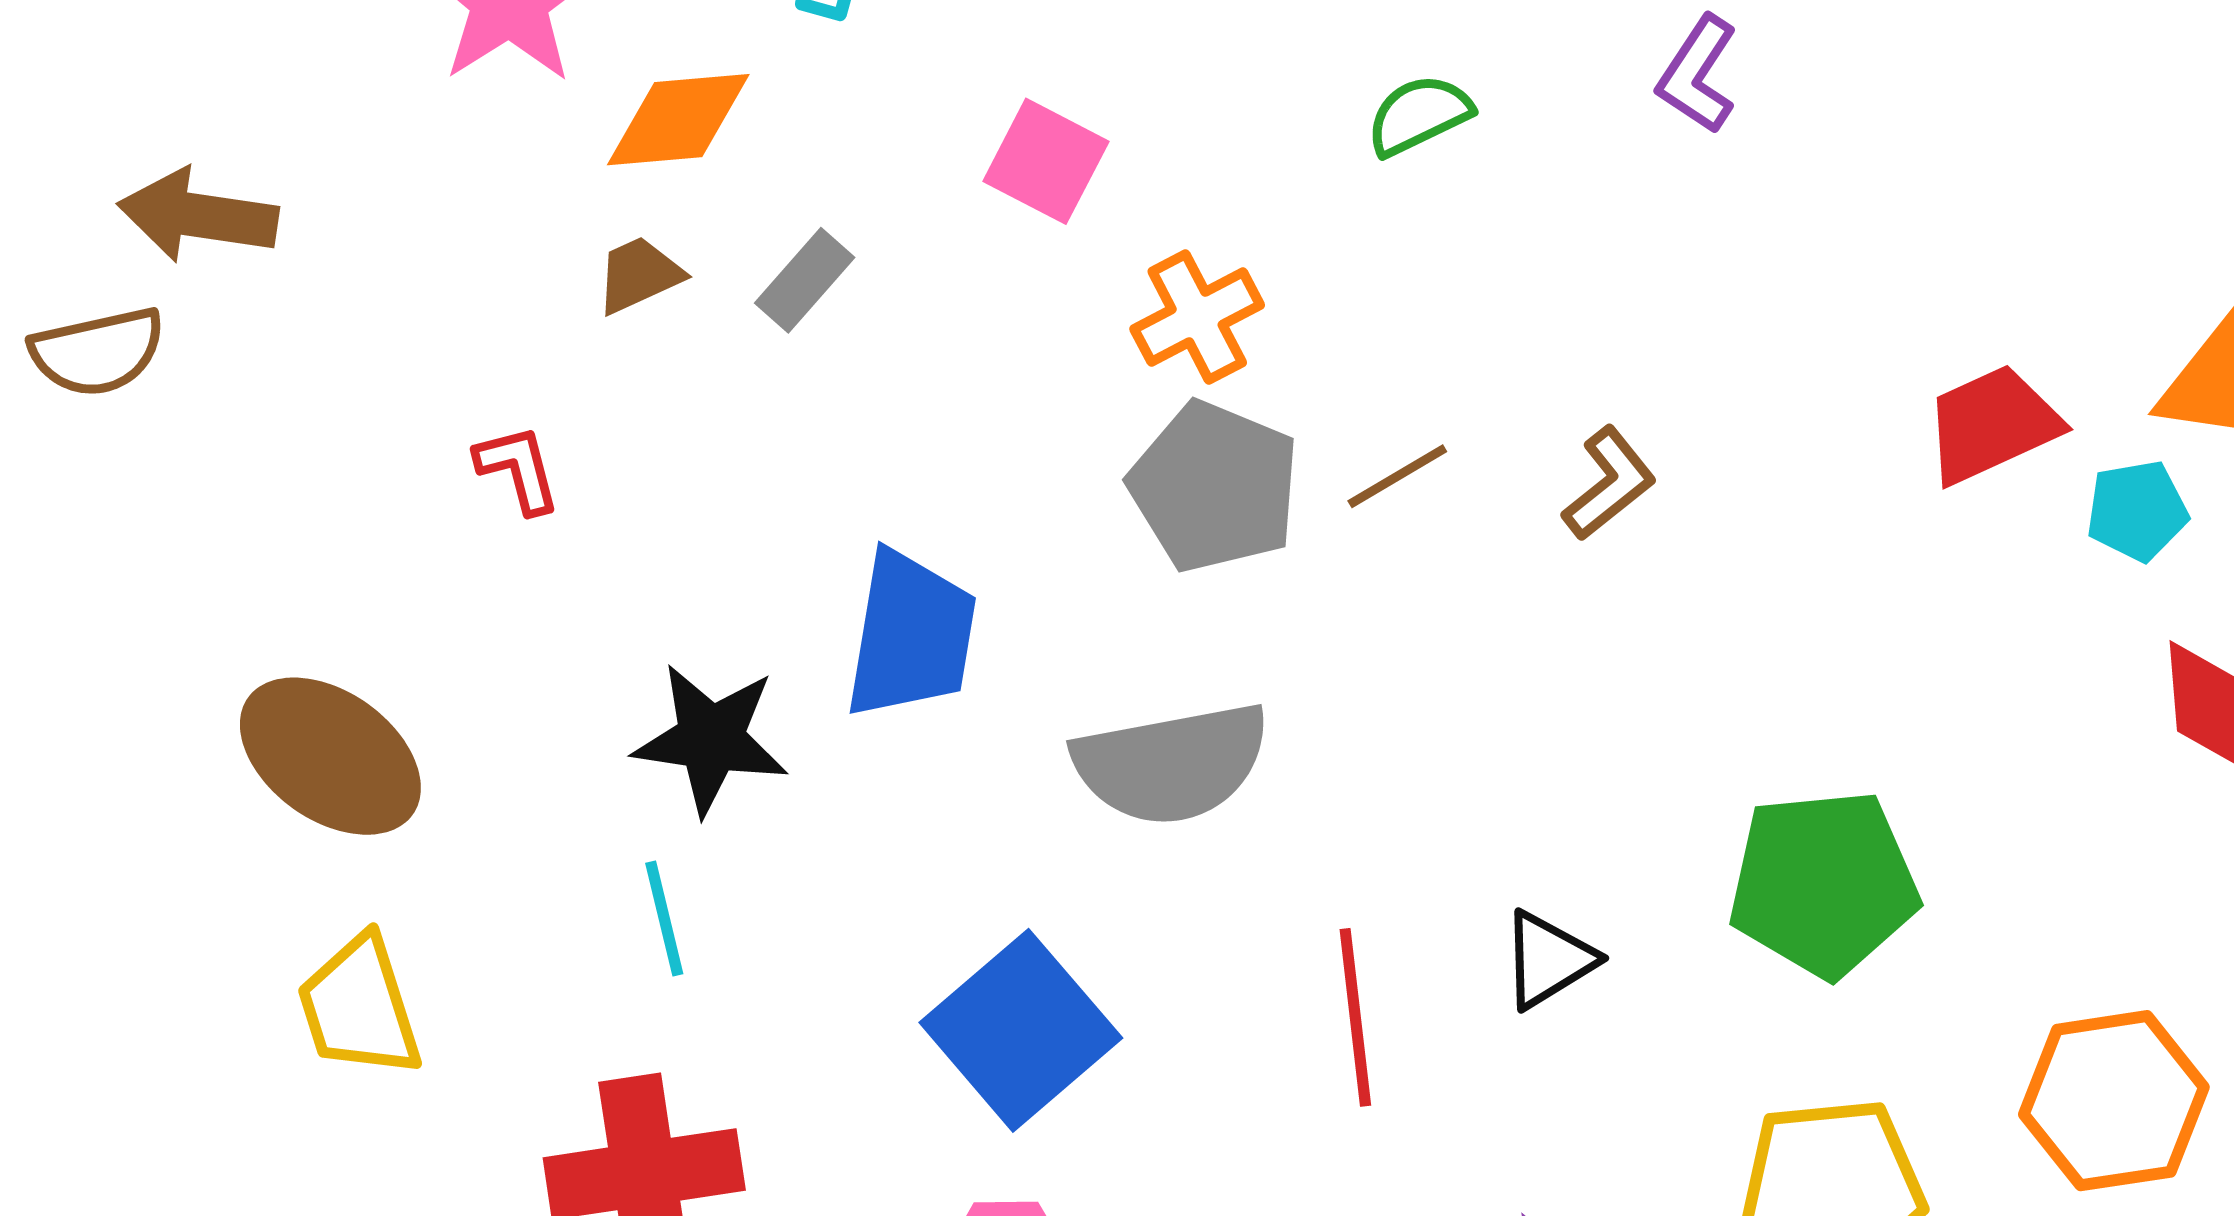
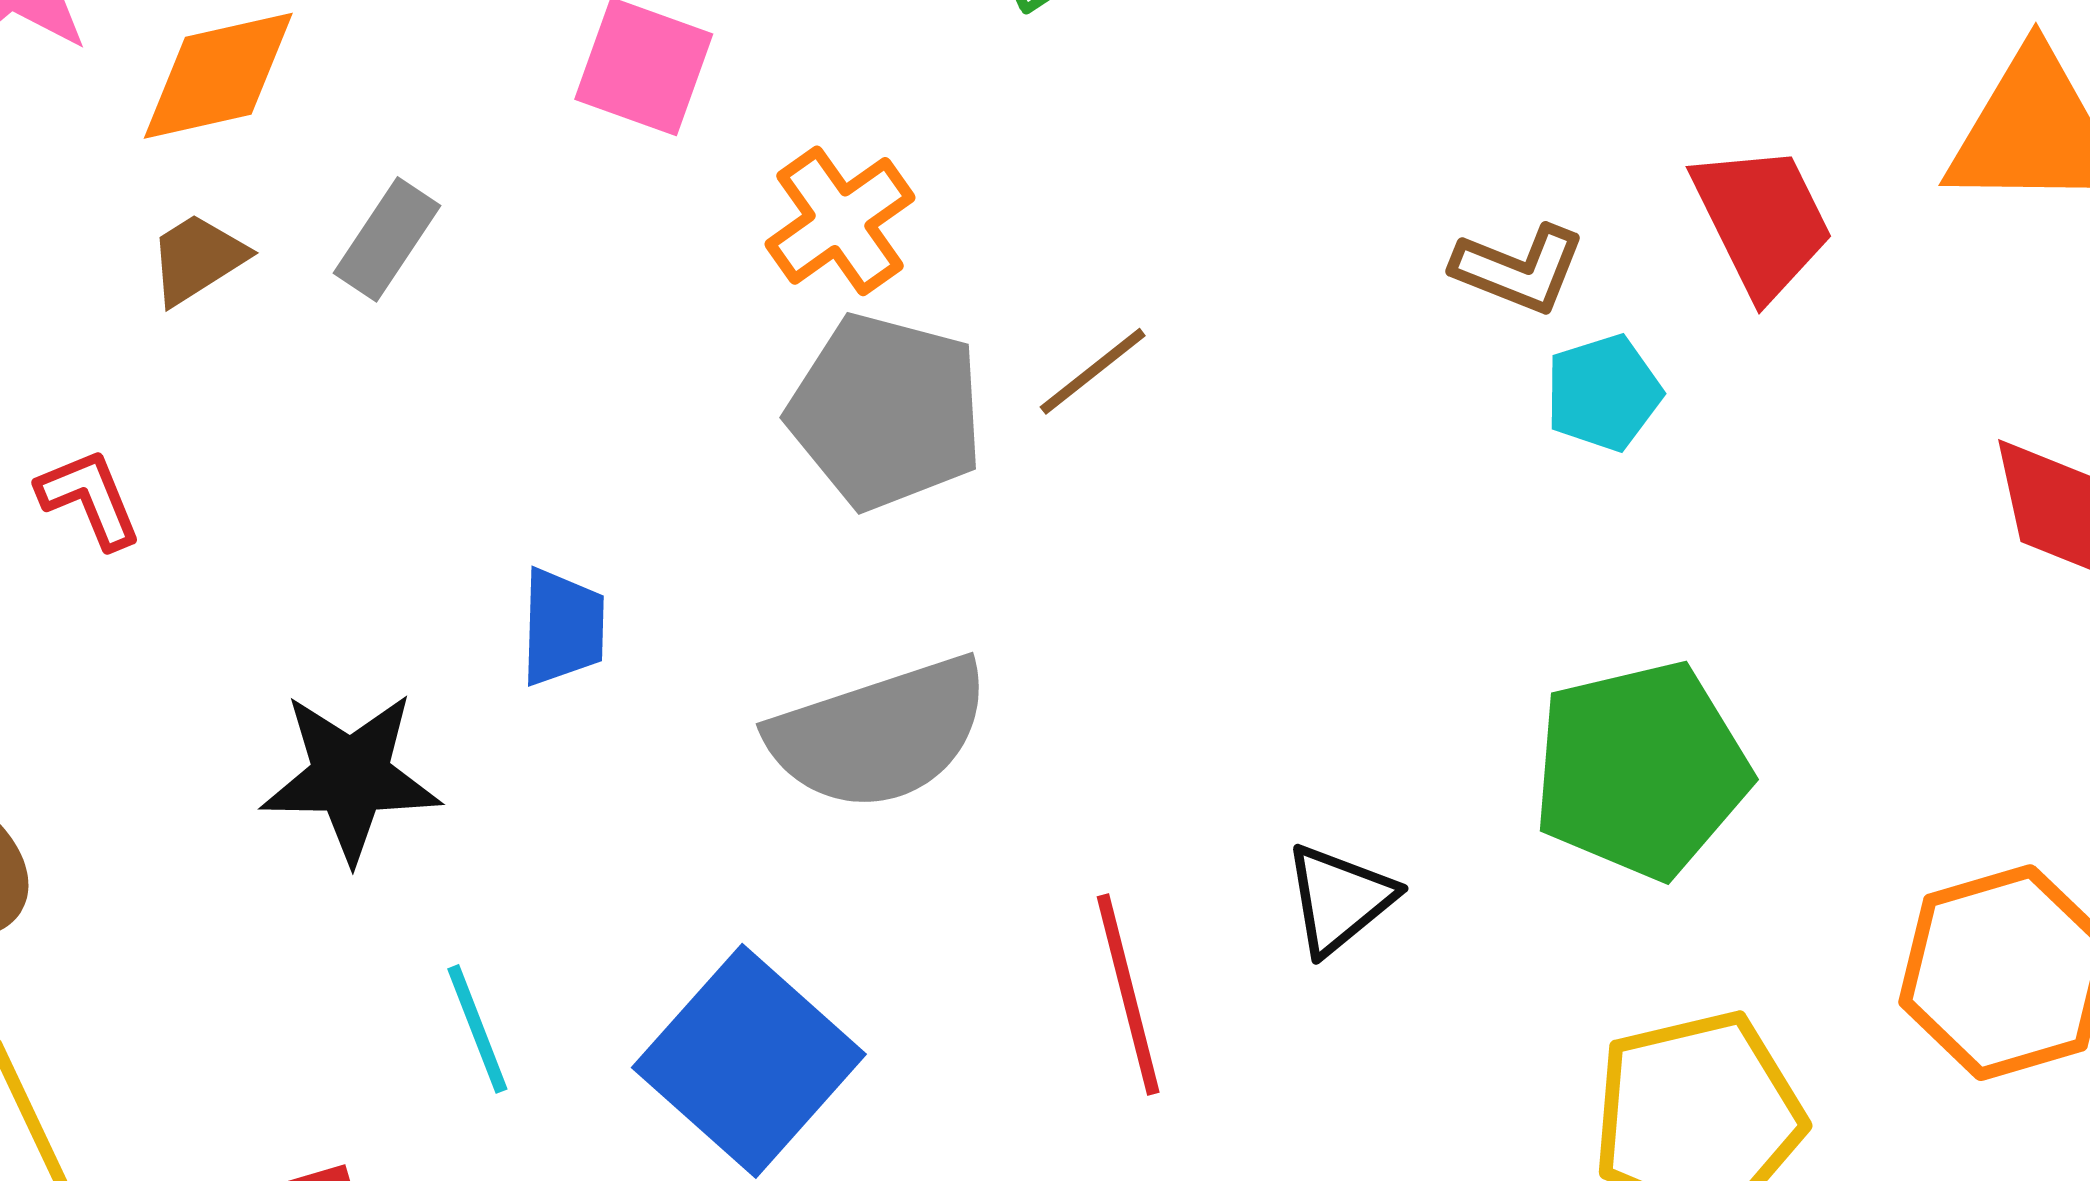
red trapezoid: (1992, 424) -> (1762, 221), turned 96
brown L-shape: (1609, 484) -> (1519, 269), moved, turned 68
cyan pentagon: (2137, 511) -> (1603, 393), moved
blue trapezoid: (911, 635) -> (563, 627), size x0.6
cyan line: (664, 918) -> (477, 1029), moved

